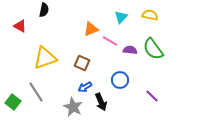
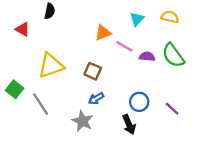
blue circle: (120, 80) -> (139, 102), moved
green square: (13, 102) -> (15, 89), moved
black arrow: (101, 102) -> (129, 124), moved

